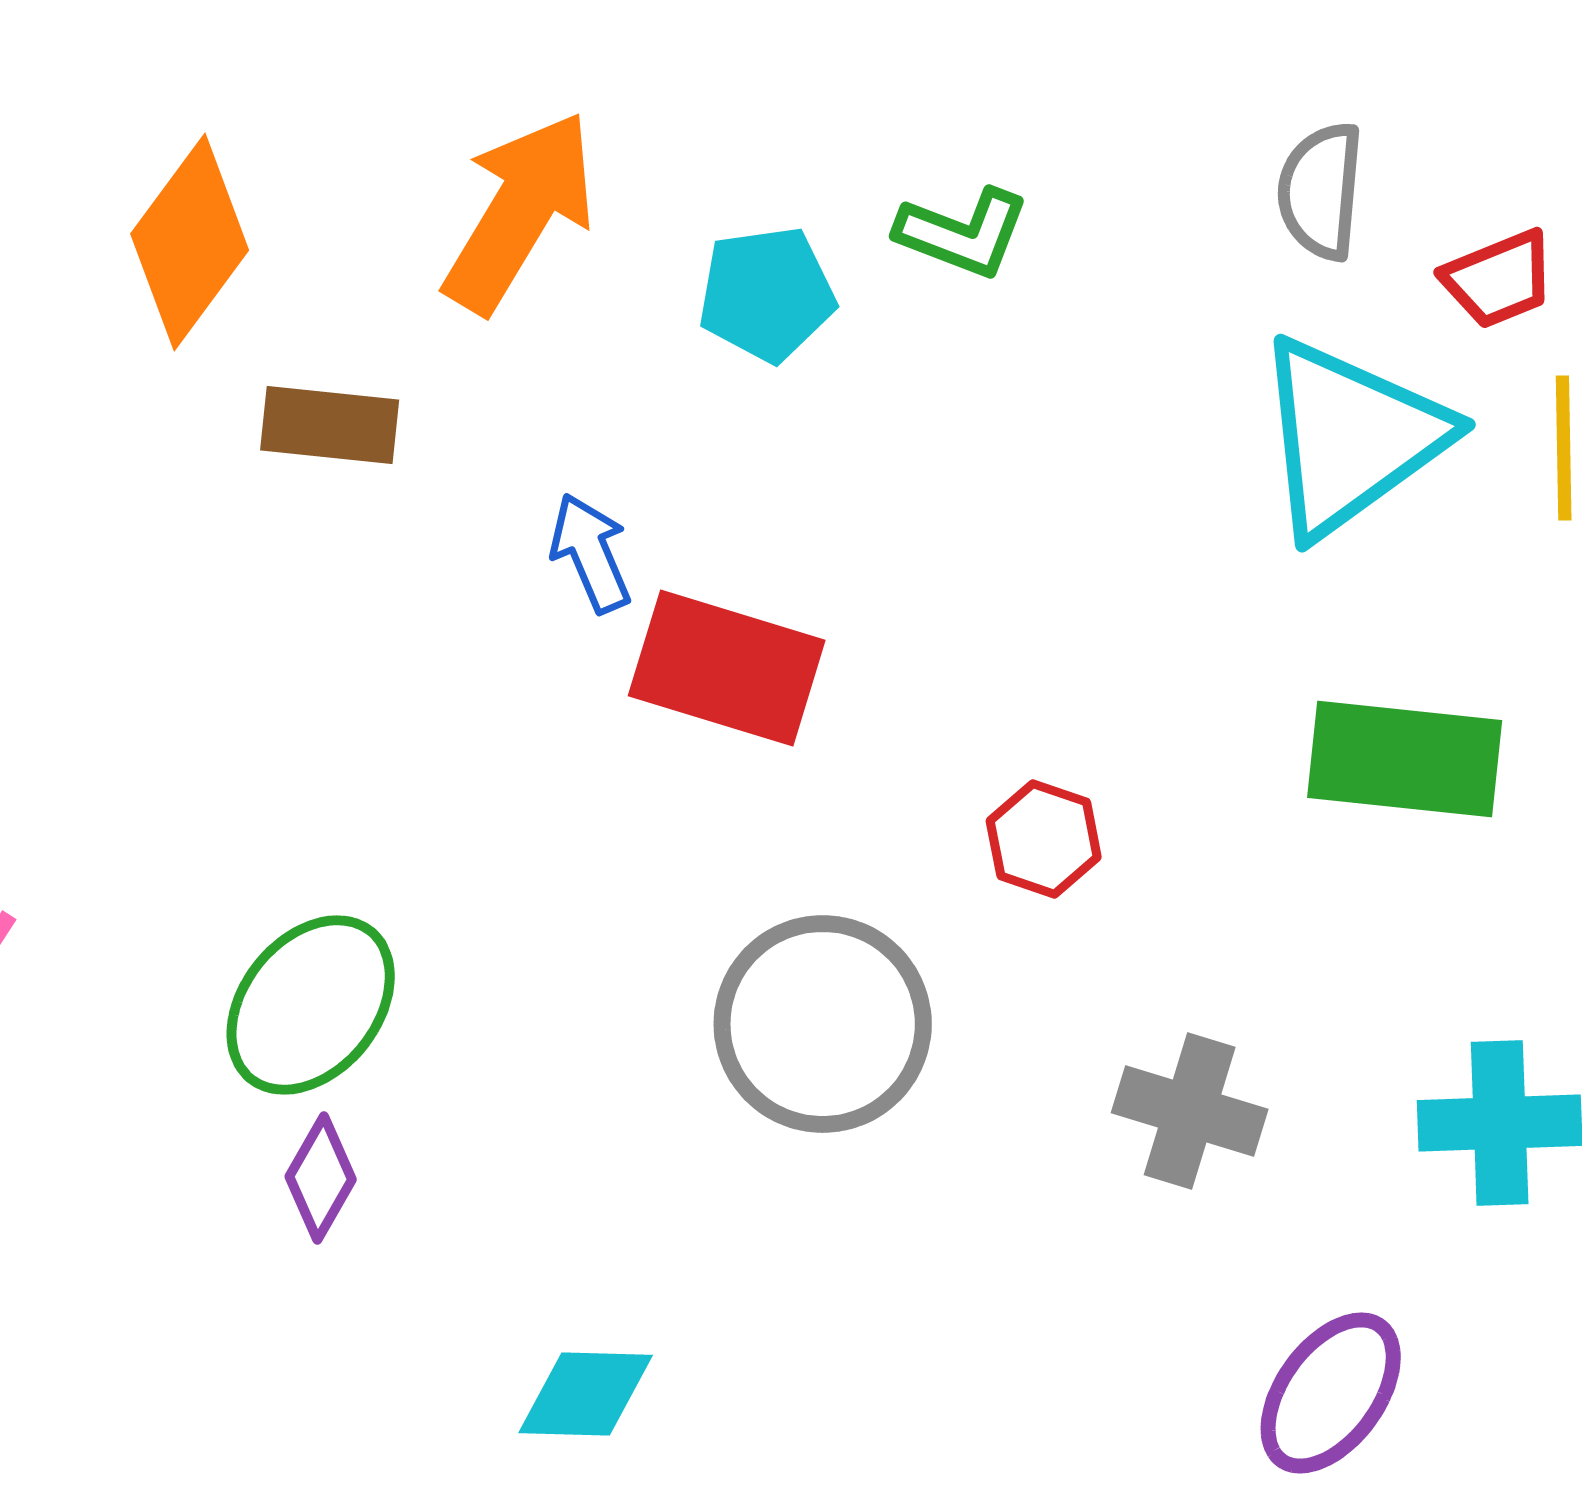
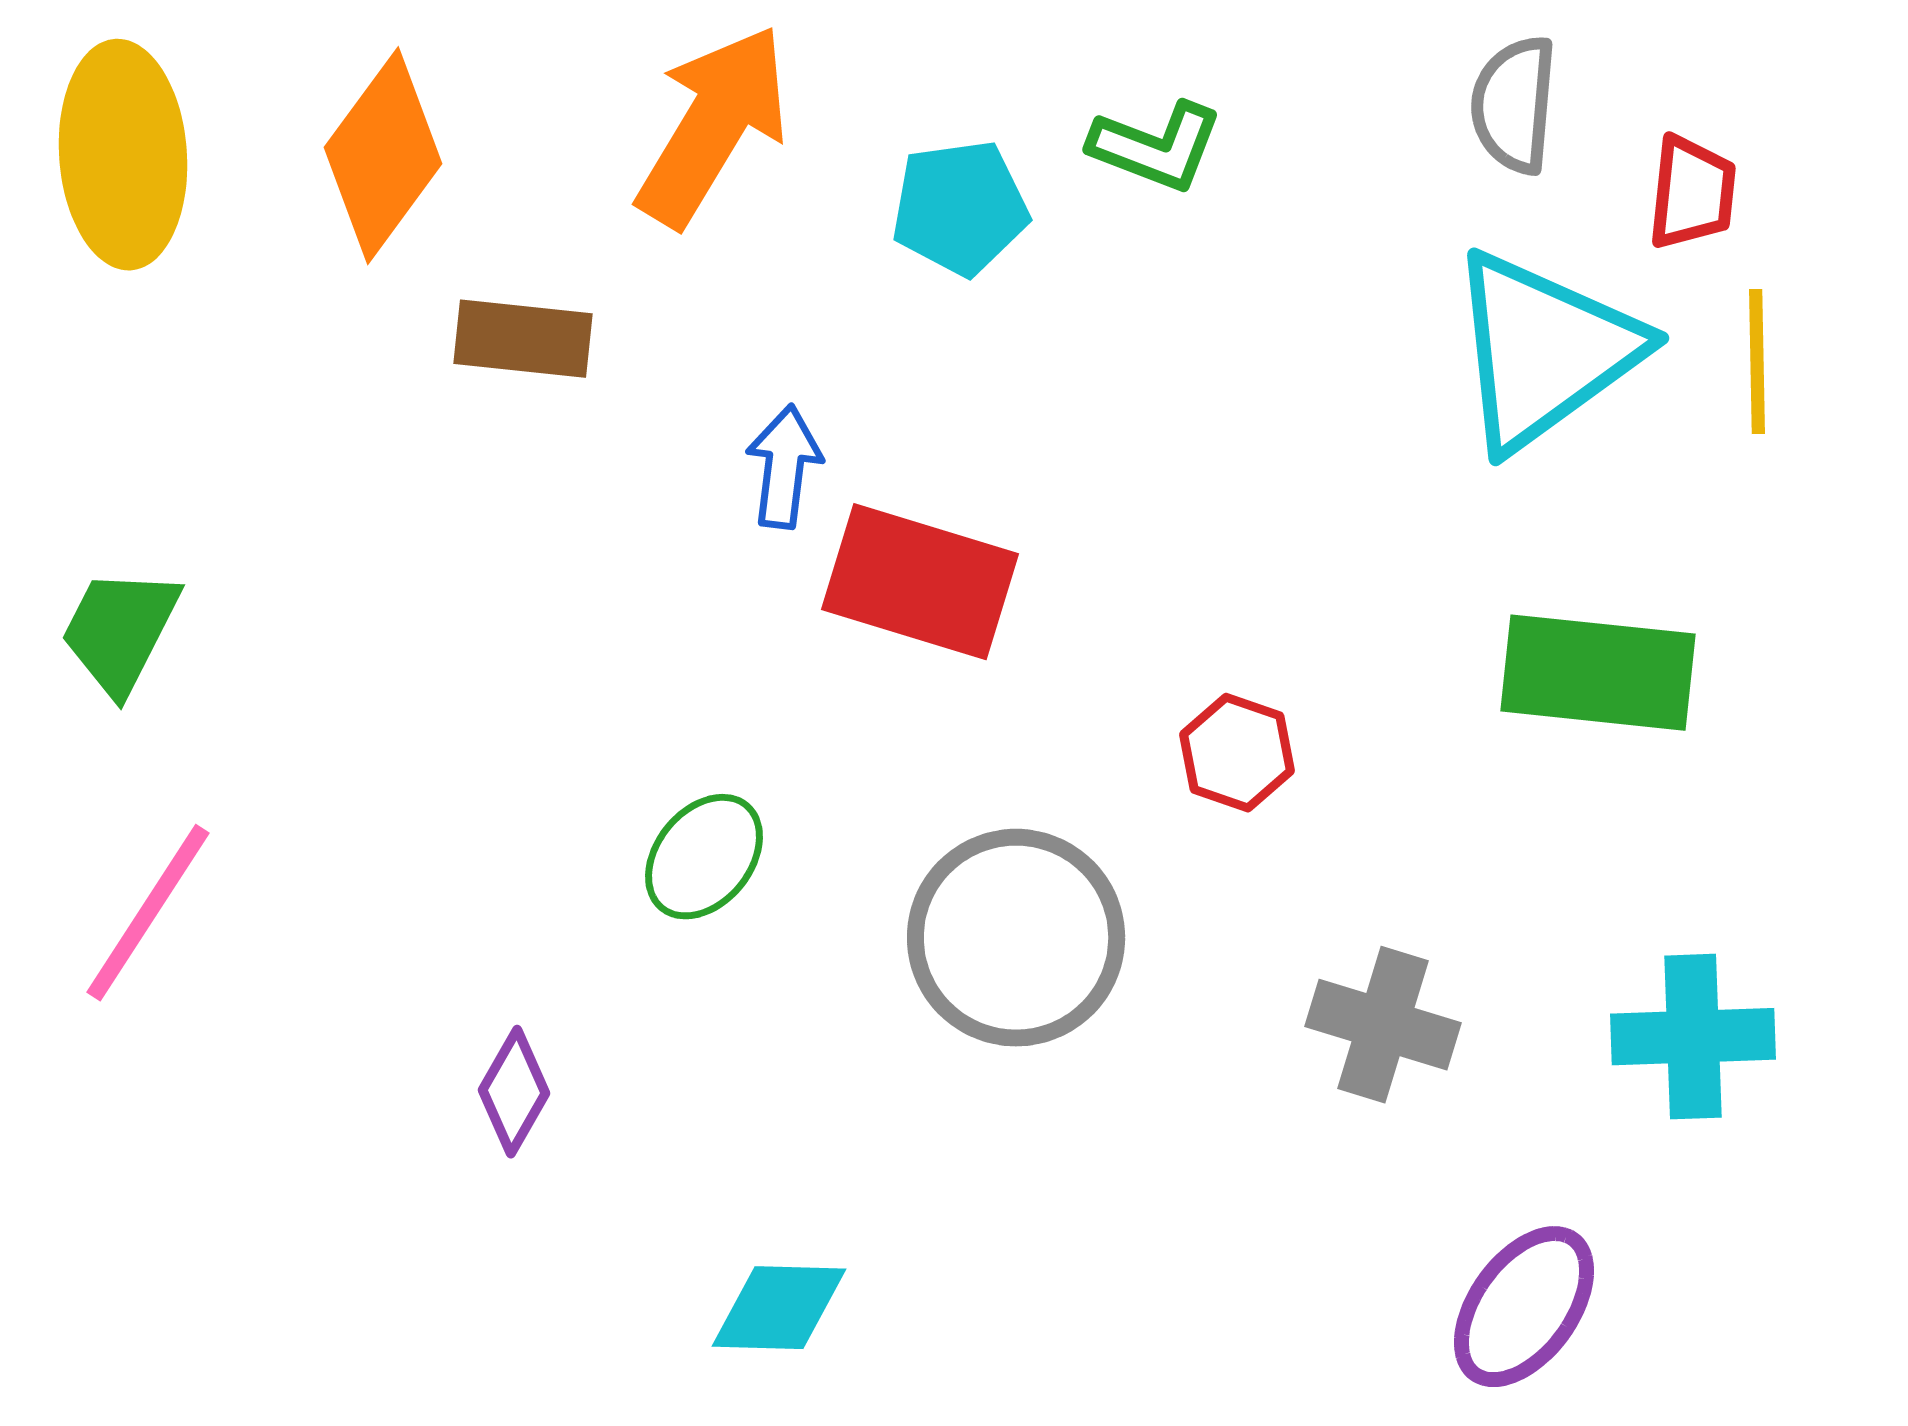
red trapezoid: (1499, 279) -> (1692, 193), turned -62
blue arrow: (591, 553) -> (784, 467), turned 30
green ellipse: (311, 1005) -> (704, 857), moved, size x0.7

